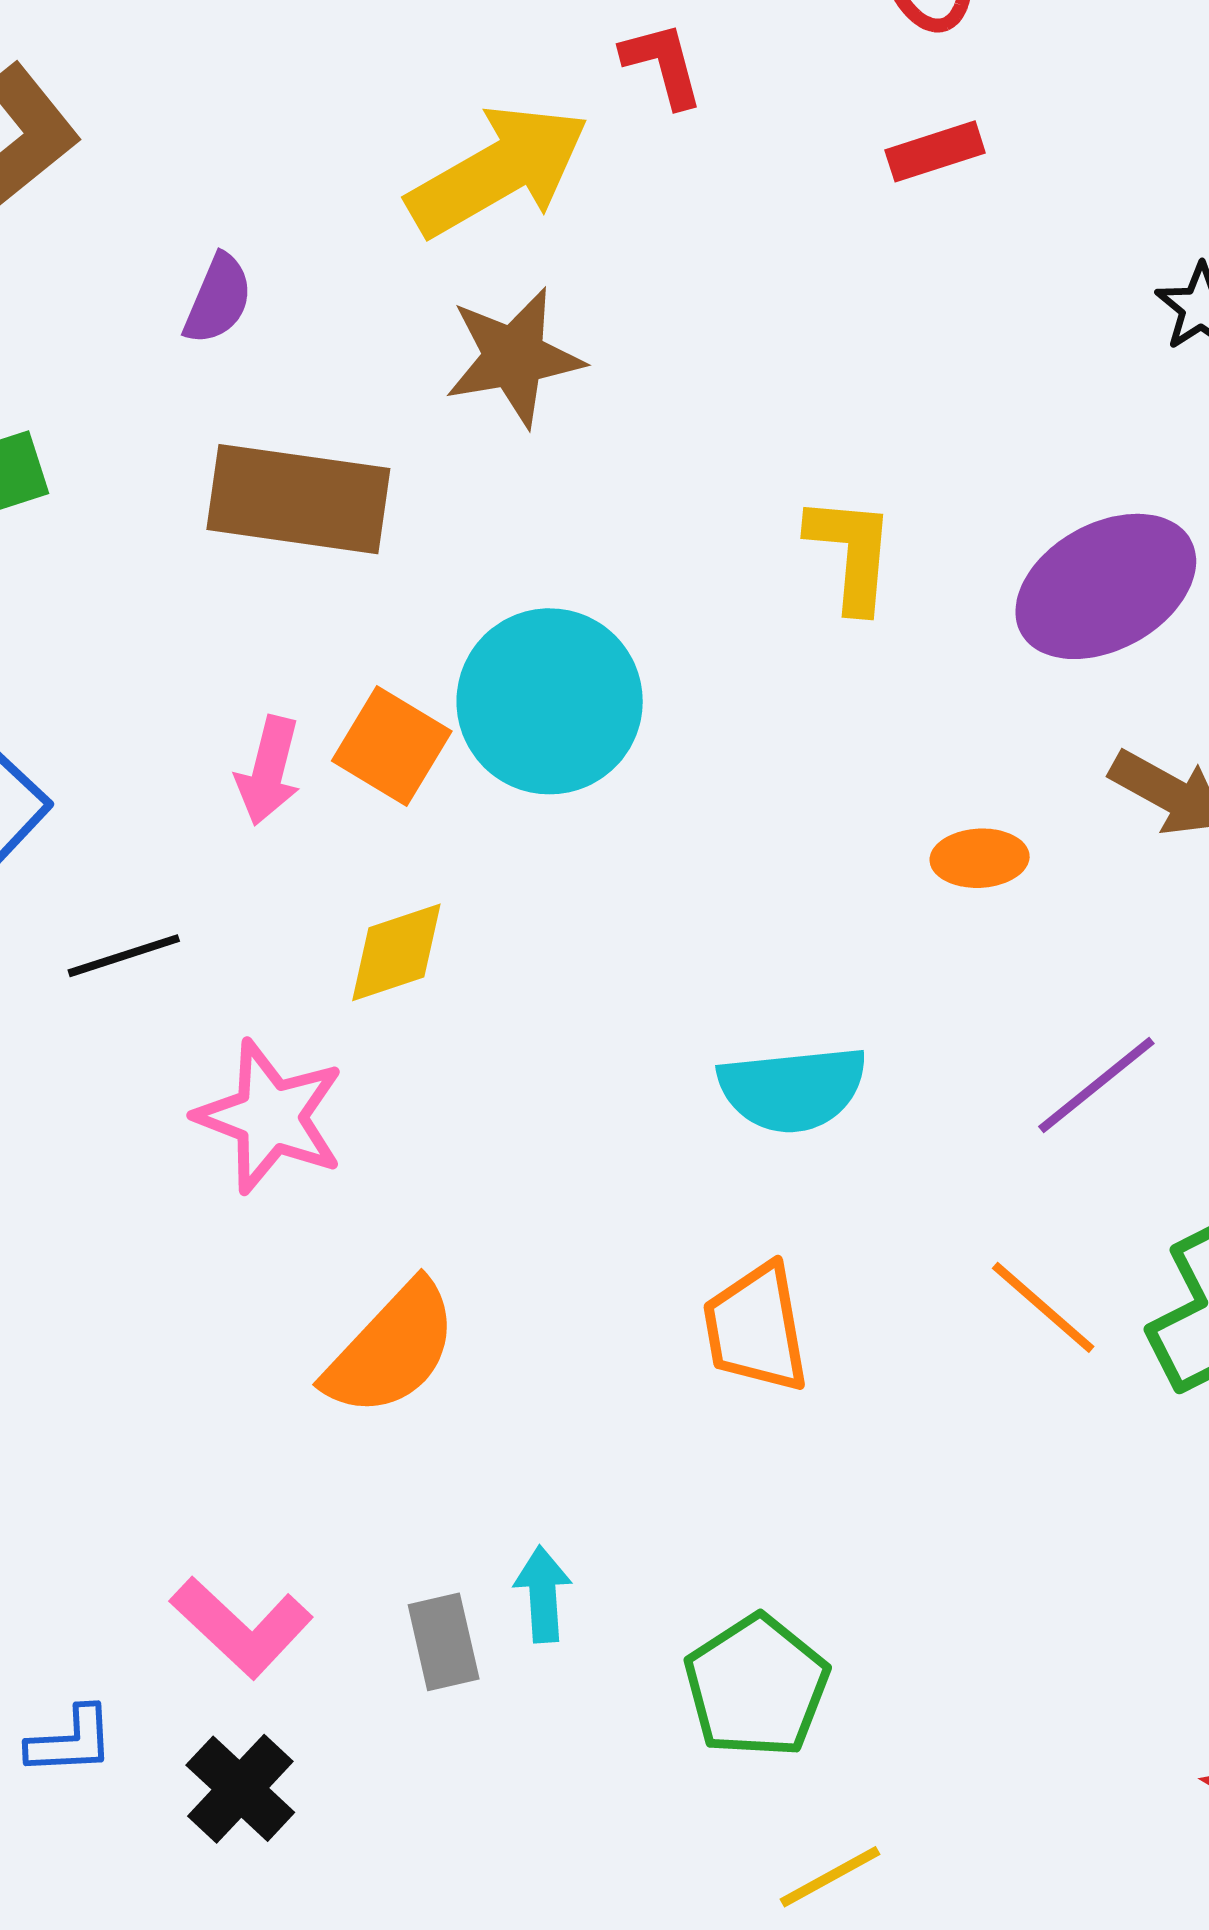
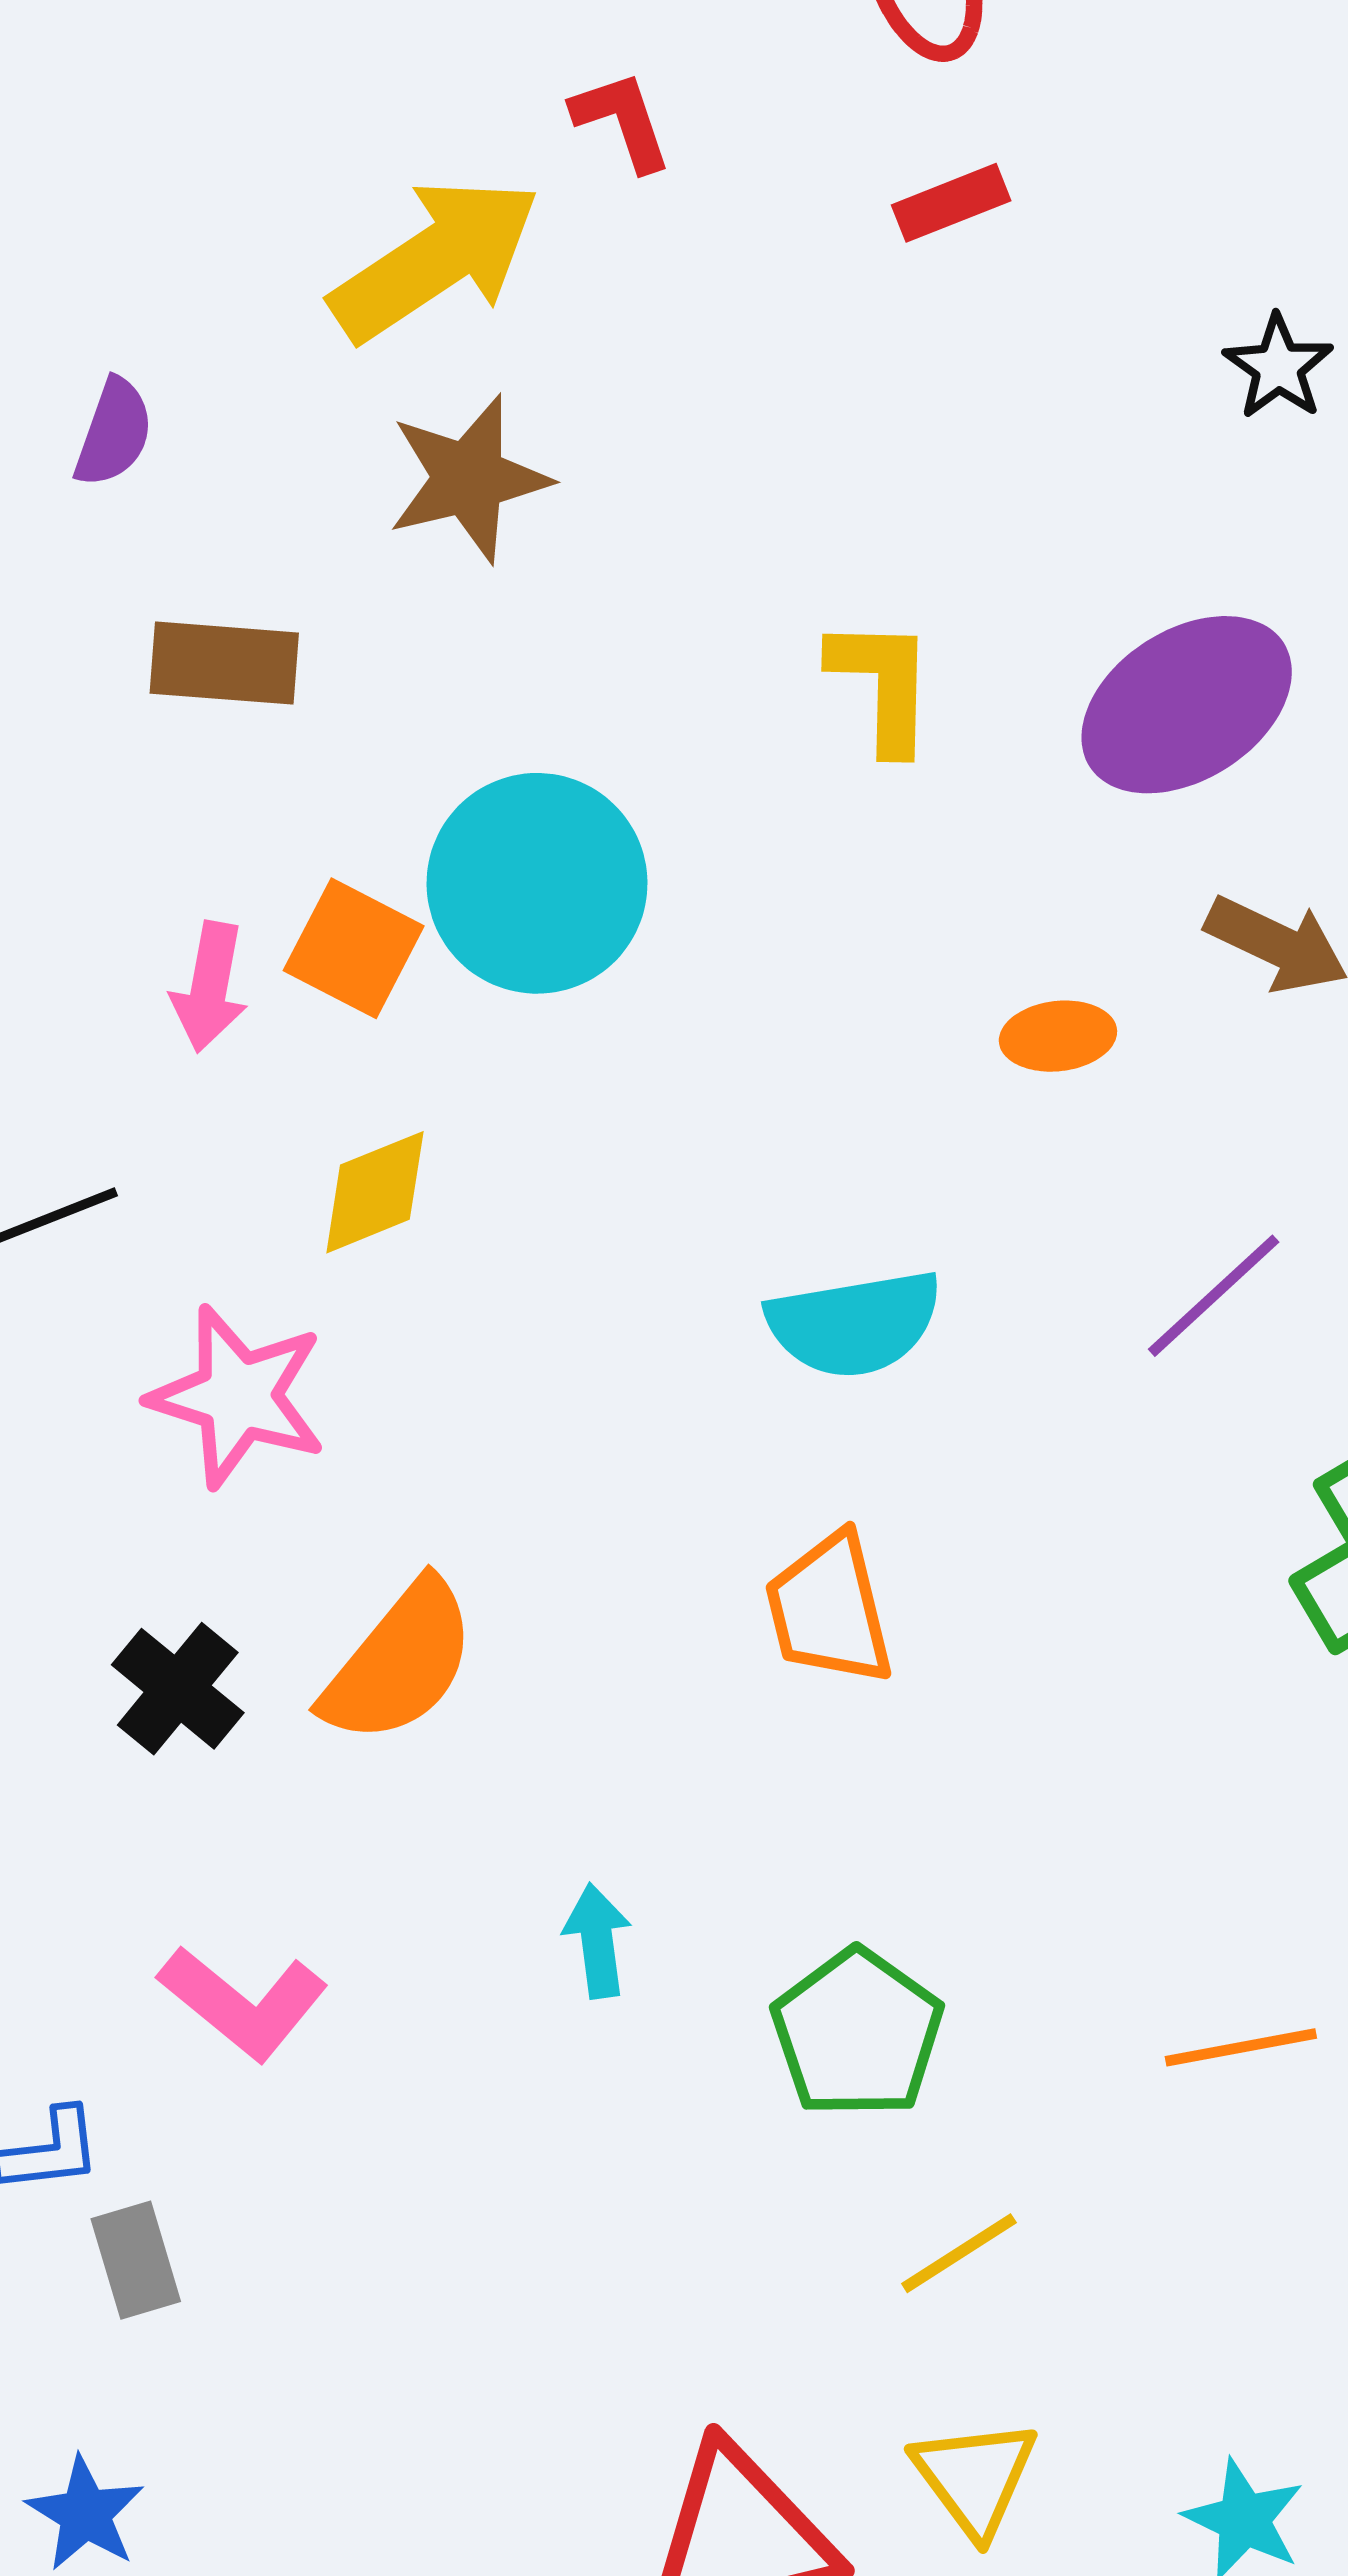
brown rectangle: (298, 499) -> (224, 663), size x0.7
orange line: (1043, 1307) -> (1241, 2047), moved, turned -48
gray rectangle: (444, 1642) -> (136, 2260), moved
black cross: (240, 1789) -> (178, 1689), moved

